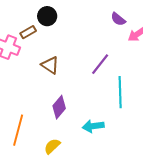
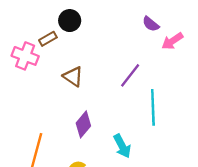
cyan arrow: (93, 126) -> (122, 146), turned -110

